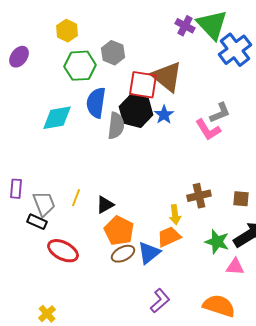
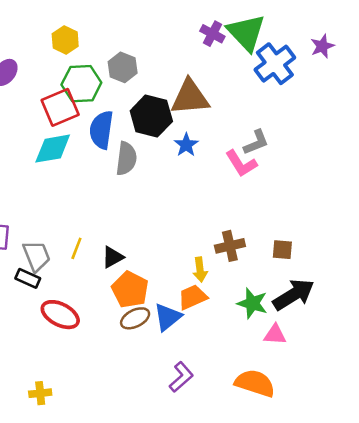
brown triangle: (167, 77) -> (190, 97), turned -44
red square: (143, 85) -> (60, 107), moved, turned -32
black hexagon: (136, 111) -> (151, 116), moved
yellow cross: (47, 314) -> (40, 393), turned 36

